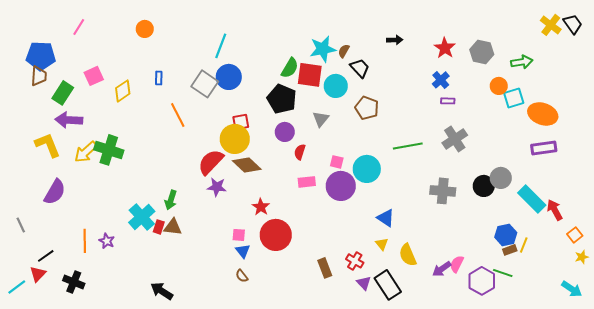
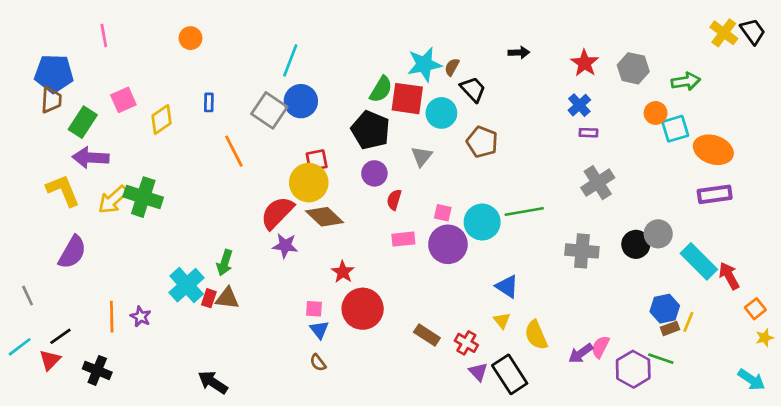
pink line: (79, 27) -> (104, 35), turned -42
green line: (408, 146) -> (524, 211), moved
brown rectangle: (325, 268) -> (427, 335), moved, turned -36
cyan line: (17, 287) -> (20, 347), moved

